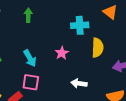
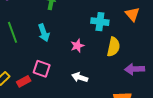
cyan arrow: (30, 58) -> (44, 33), moved
white arrow: (79, 83) -> (80, 77), moved

